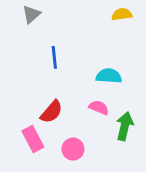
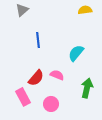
cyan semicircle: (109, 76) -> (76, 53), turned -54
pink semicircle: (99, 107) -> (57, 75), moved

